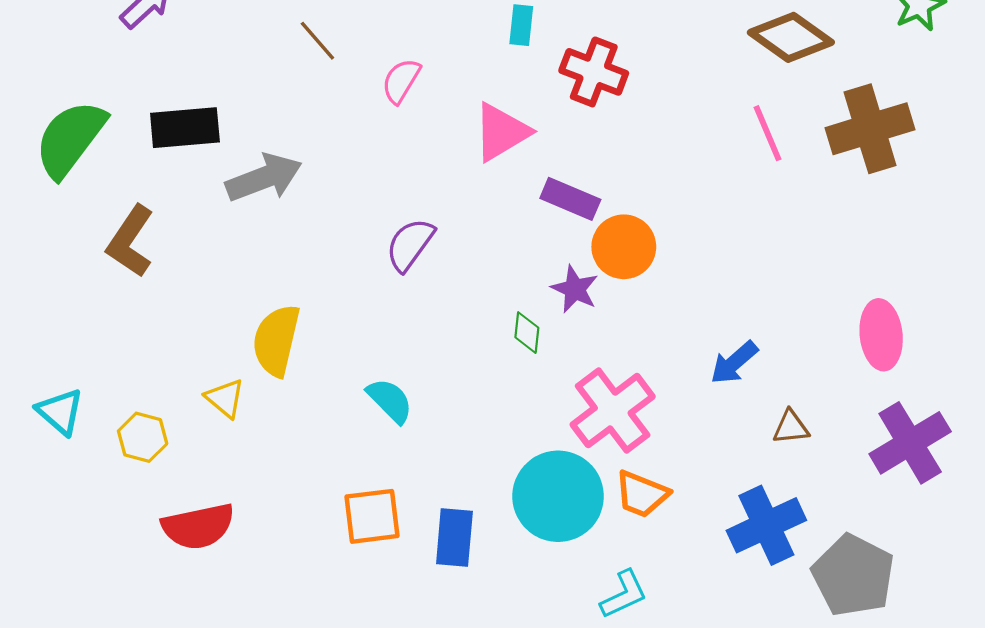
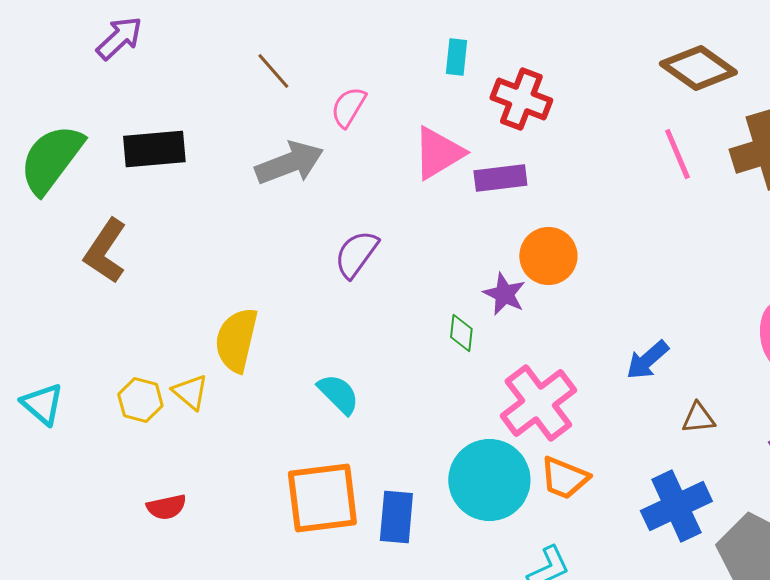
gray arrow: (264, 178) -> (289, 163), moved
purple rectangle: (570, 199) -> (500, 178), moved, turned -30
yellow hexagon: (143, 437) -> (140, 400), moved
orange square: (372, 516) -> (322, 498), size x1.4
red semicircle: (198, 526) -> (166, 507), size x0.6

